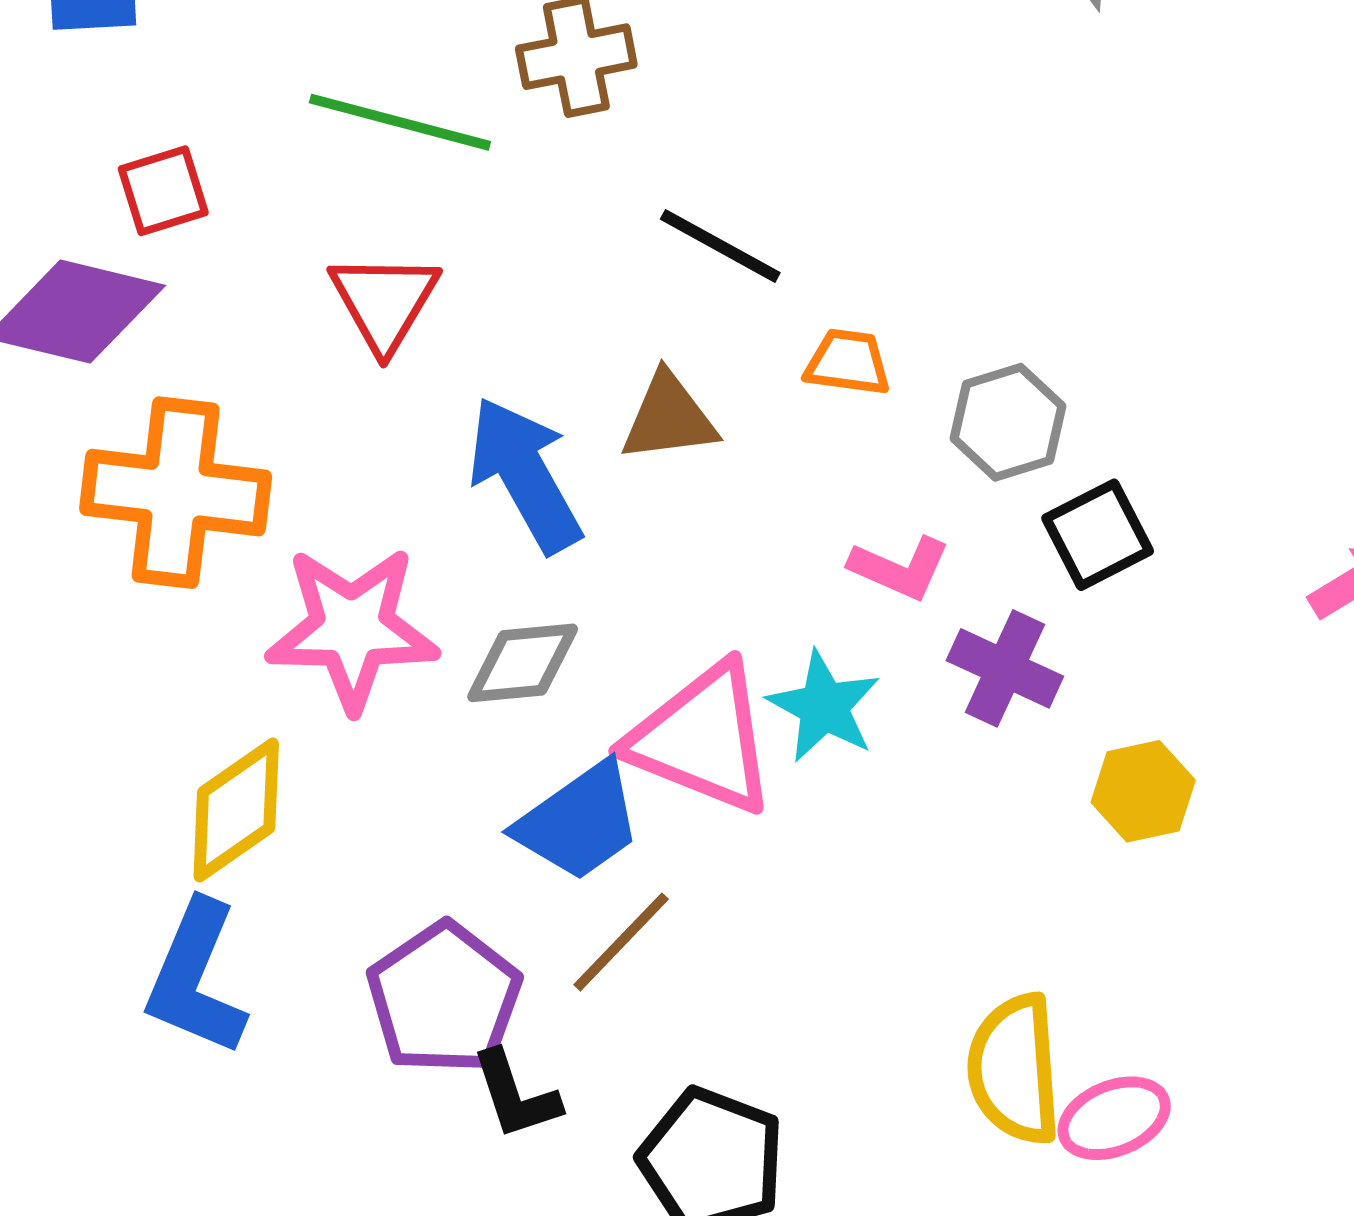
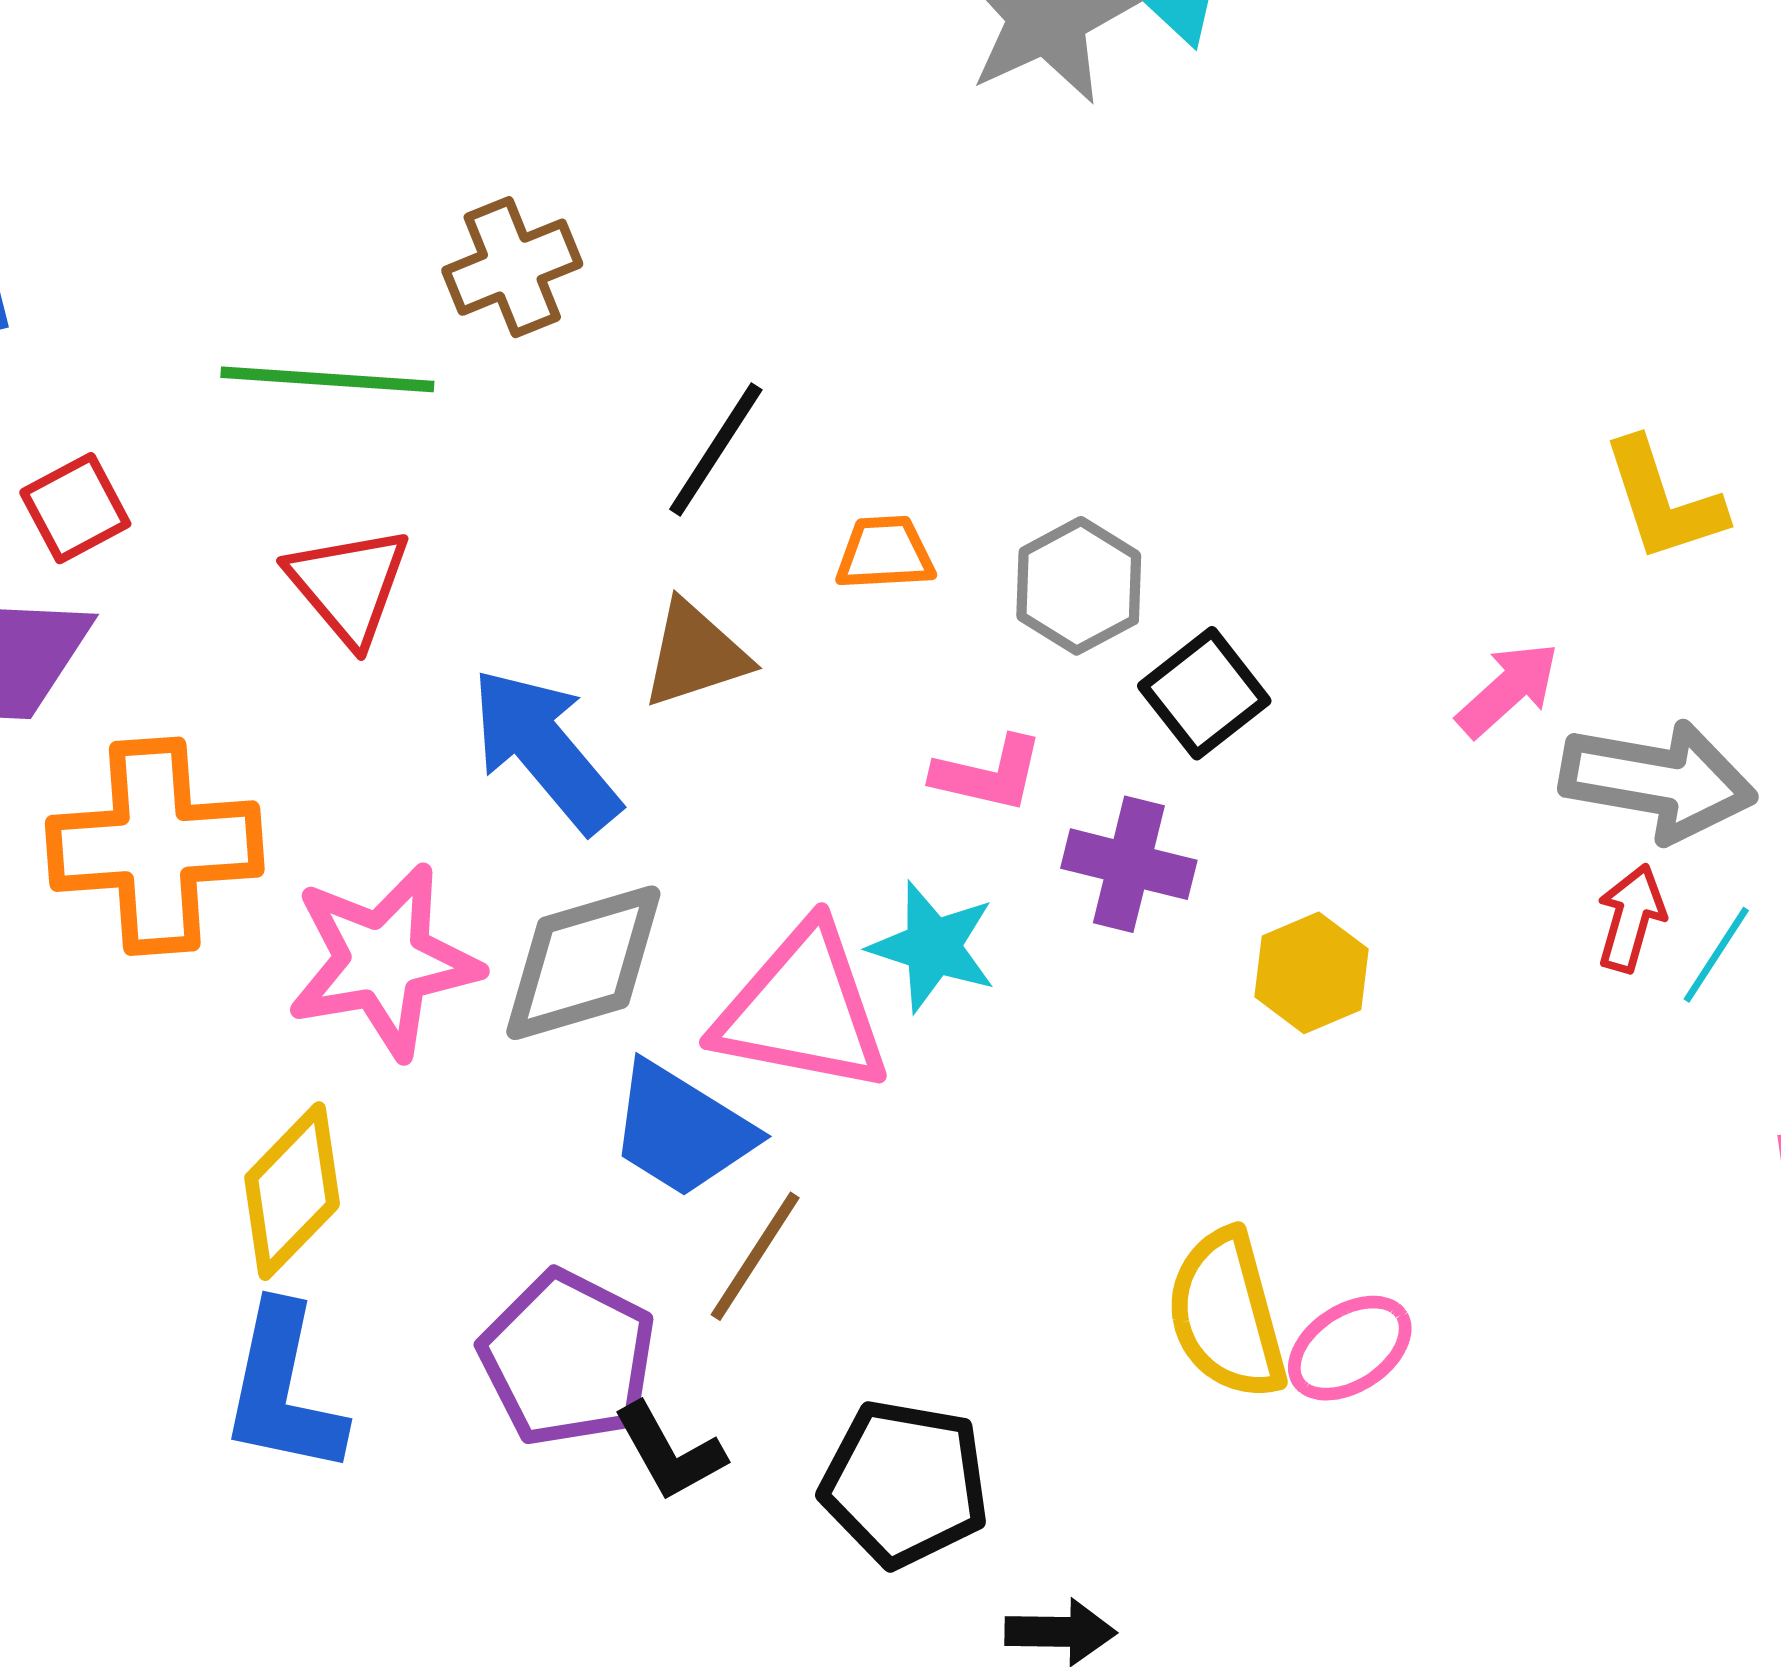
black line: (720, 246) -> (716, 449), turned -75
gray diamond: (523, 663) -> (583, 963), size x1.4
blue trapezoid: (579, 822) -> (681, 1130), turned 78

